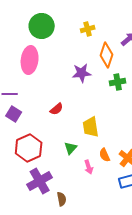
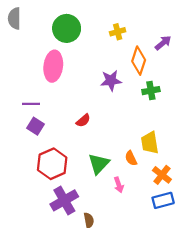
yellow trapezoid: (91, 127) -> (150, 143), moved
green triangle: (71, 148) -> (99, 164), size x1.5
orange semicircle: (105, 155) -> (131, 158), moved

